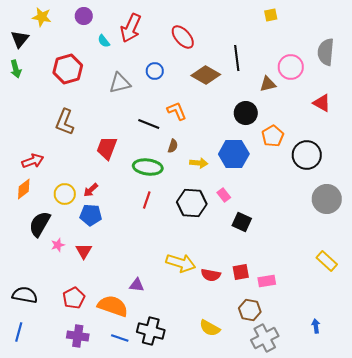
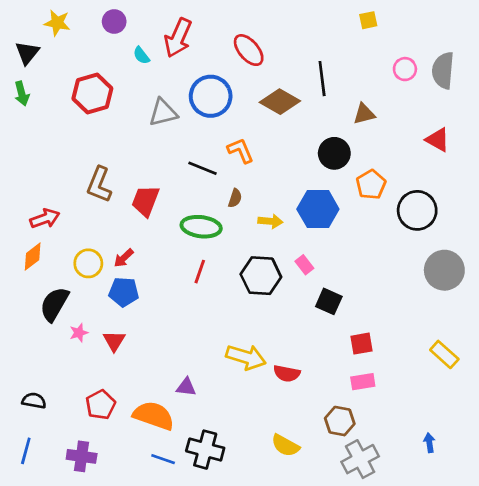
pink circle: (291, 67) -> (405, 69), moved, size x0.7
blue circle: (155, 71) -> (211, 96), size x1.8
brown L-shape: (65, 122) -> (99, 185), moved
red square: (241, 272) -> (361, 344), moved
black semicircle: (25, 295) -> (34, 401), size x0.7
purple cross: (78, 336) -> (82, 456), moved

